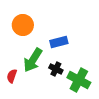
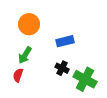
green arrow: (33, 60) -> (25, 55), moved, size x0.7

